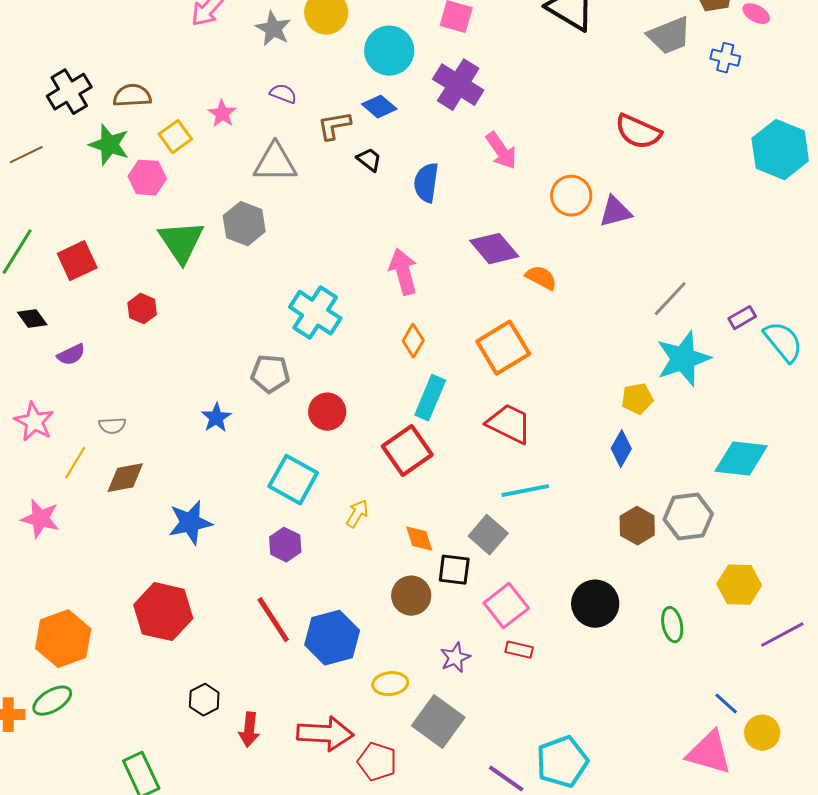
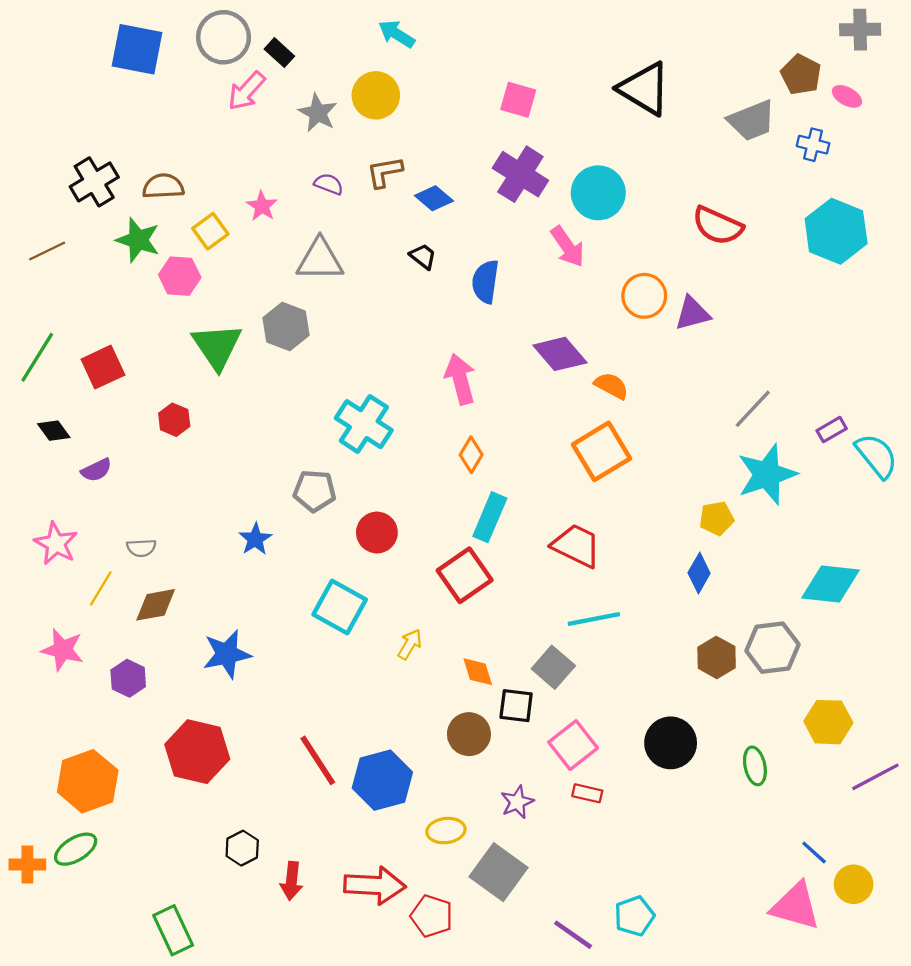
cyan circle: (389, 51) -> (598, 193), moved
brown L-shape: (334, 126) -> (385, 172), moved
cyan hexagon: (780, 150) -> (836, 231), moved
orange square: (503, 348) -> (602, 451), moved
purple hexagon: (285, 545) -> (128, 678), moved
cyan pentagon: (562, 762) -> (634, 916), size x0.7

